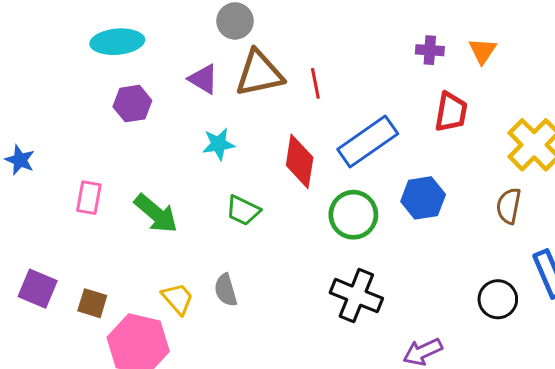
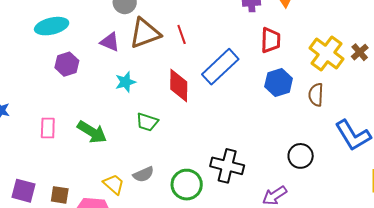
blue hexagon: (423, 198) -> (279, 83), moved
green circle: (353, 215) -> (187, 185), moved
gray semicircle: (226, 290) -> (143, 174), turned -90
black circle: (498, 299) -> (301, 156), moved

